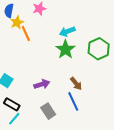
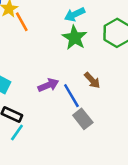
blue line: (73, 101) -> (71, 96), moved
gray rectangle: (48, 111) -> (83, 119), moved

